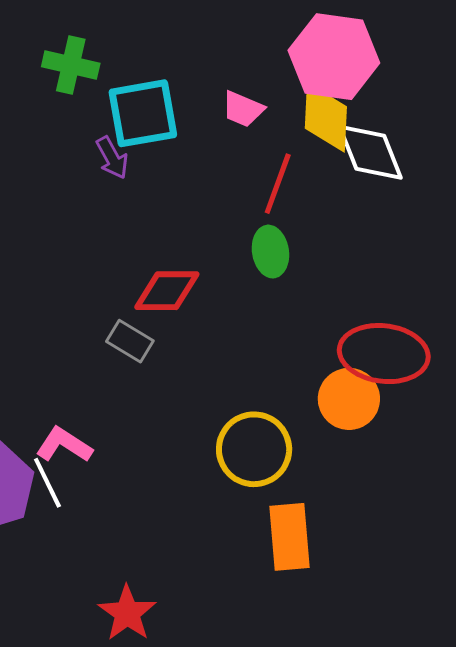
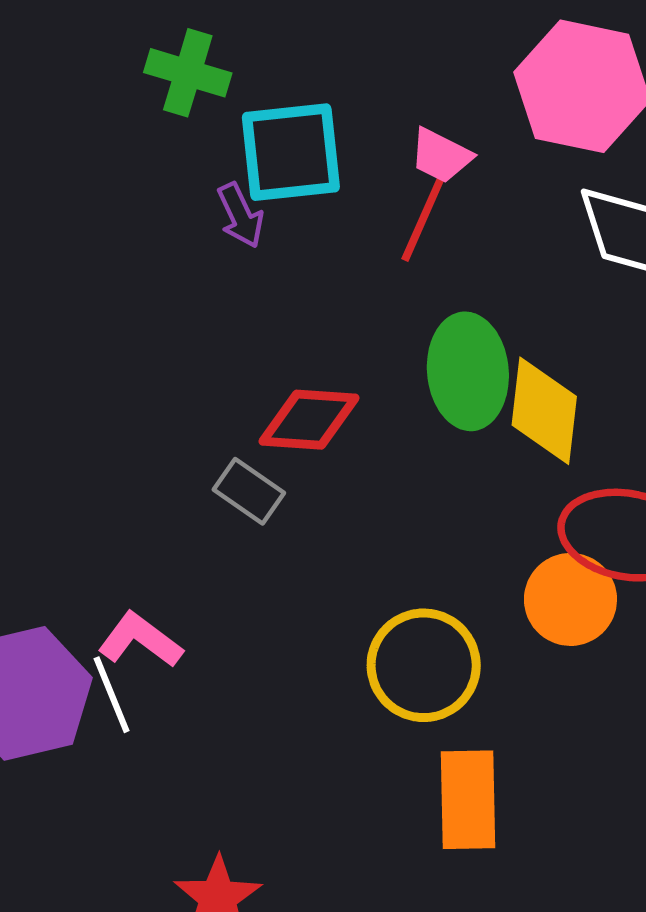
yellow diamond: (326, 117) -> (544, 411), moved
red line: (278, 184) -> (424, 217), moved
green ellipse: (270, 252) -> (468, 371), size x1.5

